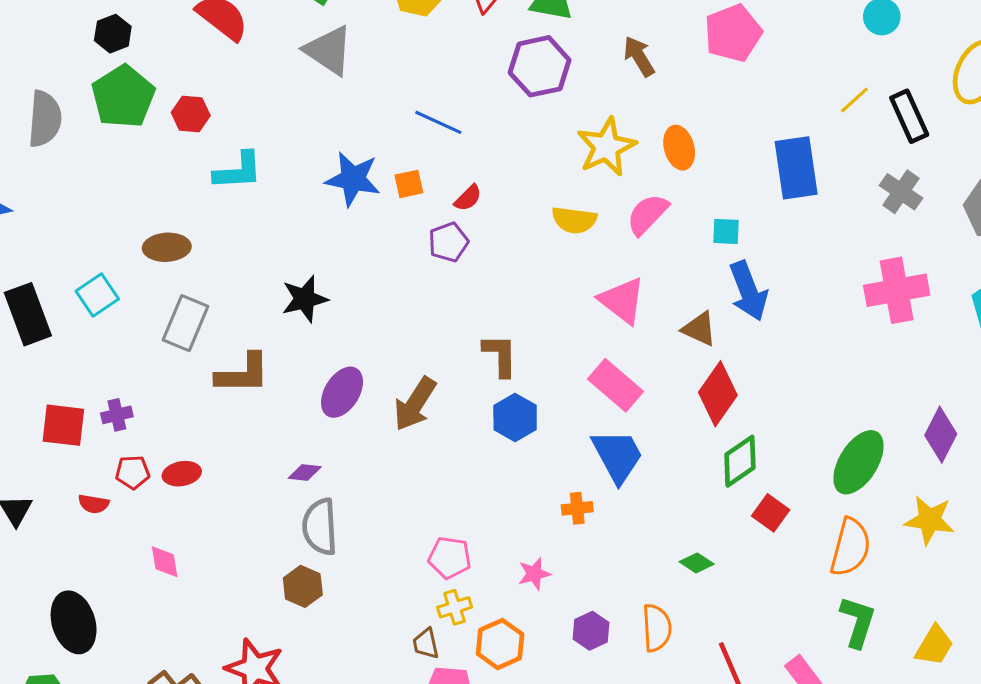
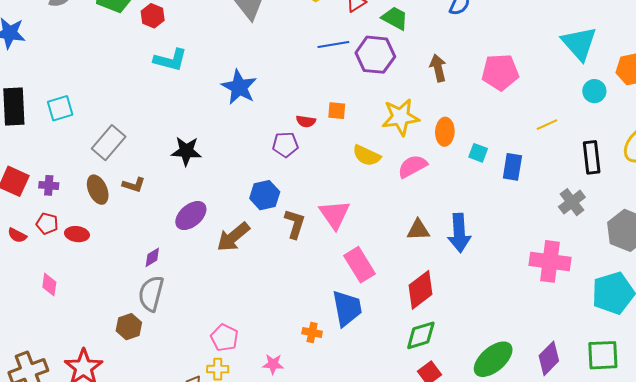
yellow line: (854, 100) -> (547, 125), moved
blue line: (438, 122) -> (333, 44), moved, turned -52
blue rectangle: (796, 168) -> (512, 167), size x0.7
orange square: (409, 184) -> (337, 111), moved
red semicircle: (468, 198) -> (306, 121), turned 36
cyan square: (726, 231) -> (478, 153), moved
brown ellipse: (167, 247) -> (98, 190), moved, turned 52
pink triangle: (622, 301) -> (335, 214), moved
brown triangle: (699, 329) -> (418, 230), moved, turned -45
brown L-shape: (243, 374) -> (134, 185), size x0.6
blue hexagon: (515, 418) -> (265, 195), moved
purple diamond: (305, 472) -> (152, 257), turned -55

